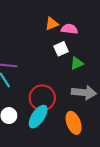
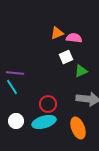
red circle: (42, 98) -> (48, 104), size x0.7
cyan ellipse: (38, 117) -> (44, 122), turned 40

